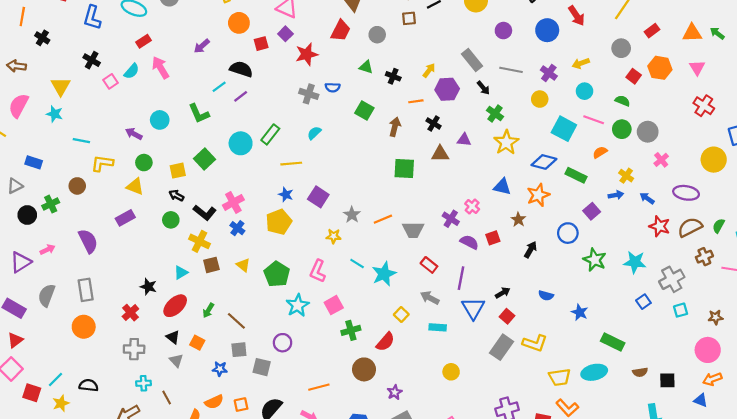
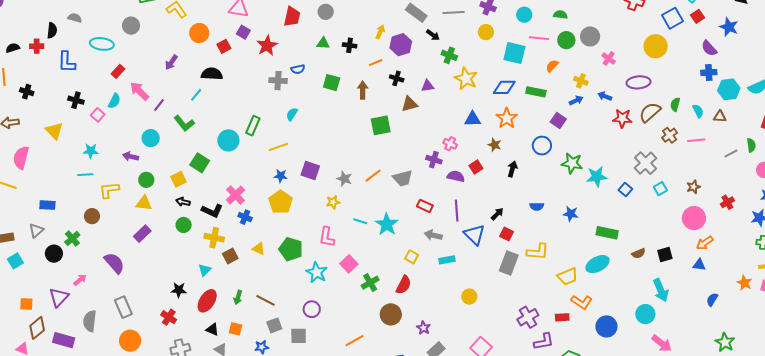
purple line: (241, 96) -> (159, 105), moved
cyan star: (55, 114) -> (91, 151), moved
cyan star: (635, 262) -> (597, 177), moved

